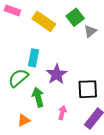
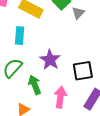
cyan rectangle: (34, 58) -> (20, 36), moved
pink arrow: (62, 113) -> (60, 97), size x1.5

